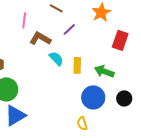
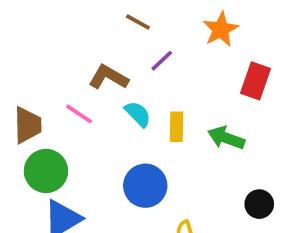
pink line: (24, 20) -> (79, 114), moved, turned -63
blue circle: (93, 97) -> (145, 186), moved
black circle: (124, 98) -> (259, 204), moved

